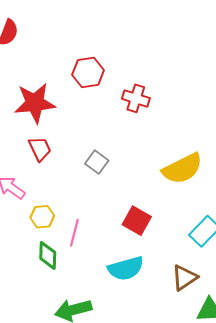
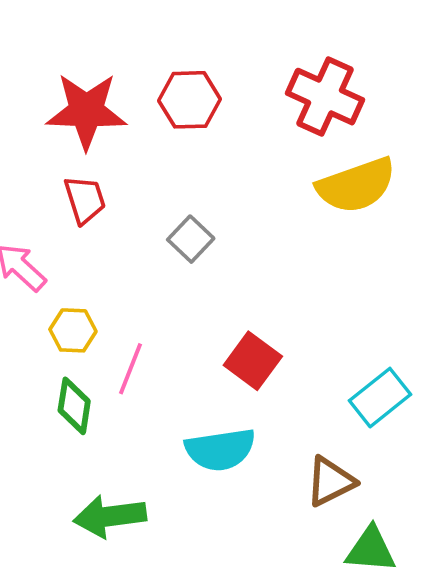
red hexagon: (88, 72) -> (189, 100), moved
red cross: (136, 98) -> (325, 97), moved, size x1.4
yellow semicircle: (182, 169) -> (356, 185), moved

